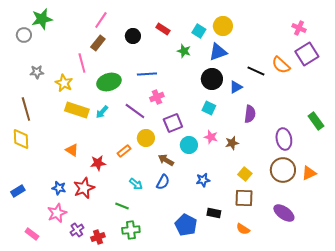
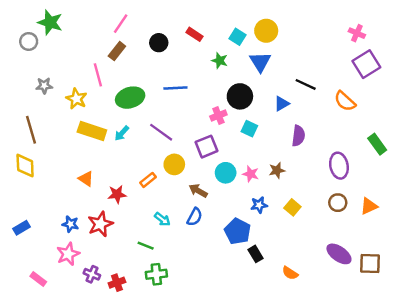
green star: (42, 19) -> (50, 22), turned 30
blue triangle: (218, 52) -> (260, 62), turned -42
orange semicircle: (281, 65) -> (345, 101), moved
black circle: (212, 79) -> (240, 96), moved
pink cross: (157, 97) -> (218, 115), moved
pink star: (211, 137) -> (251, 174), moved
brown circle: (283, 170) -> (338, 203), size x0.6
blue star: (203, 180) -> (259, 205), moved
brown square: (244, 198) -> (370, 263), moved
black rectangle: (214, 213) -> (255, 254), turned 48
blue pentagon: (186, 225) -> (238, 231), moved
purple cross: (77, 230) -> (92, 274), turned -32

